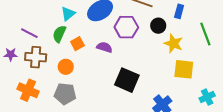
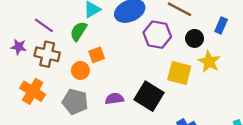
orange square: (77, 44) -> (97, 55), moved
purple semicircle: (105, 47) -> (114, 99), moved, turned -35
yellow square: (184, 69) -> (179, 73), moved

